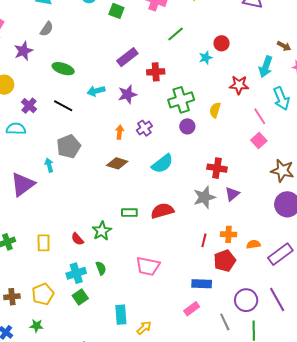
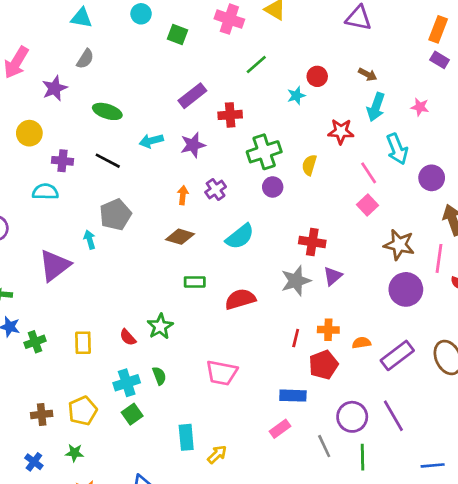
brown arrow: (284, 46) -> (368, 74), moved
purple cross: (29, 106) -> (62, 161), turned -35
green rectangle: (129, 213) -> (195, 282), moved

